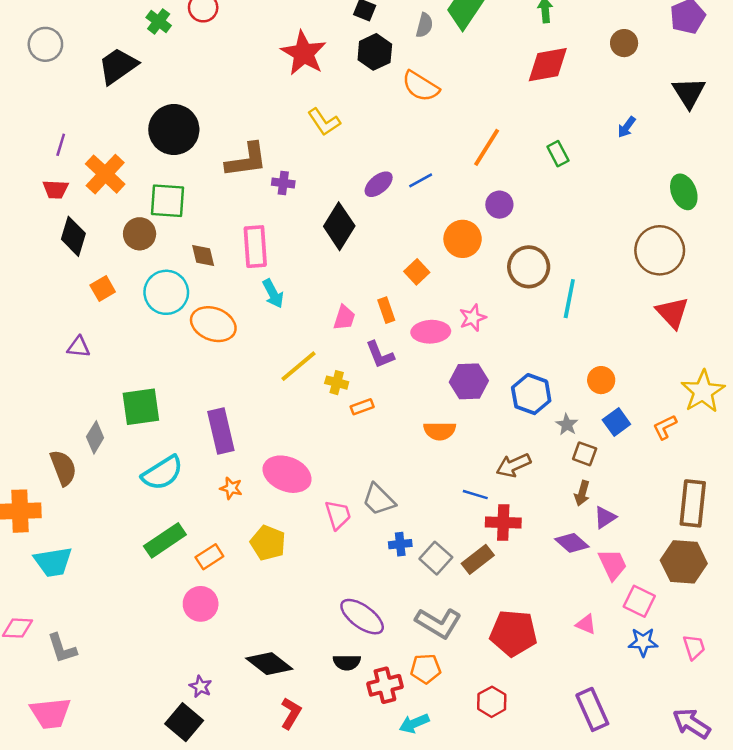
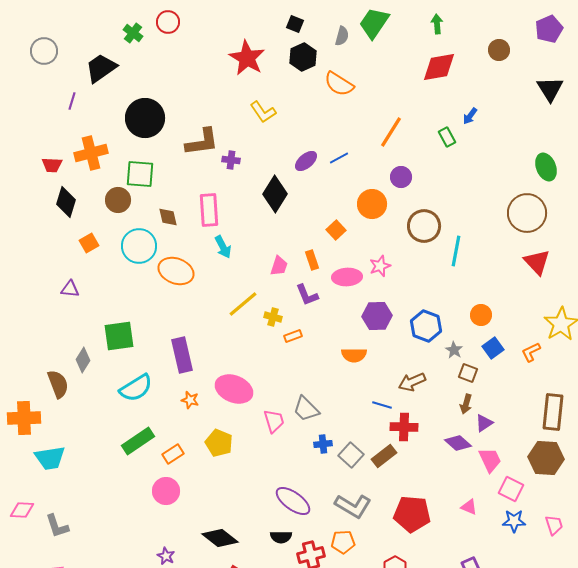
blue arrow: (627, 127) -> (470, 116), moved
purple line: (61, 145) -> (72, 101), moved
orange cross: (105, 174) -> (91, 153), turned 32

